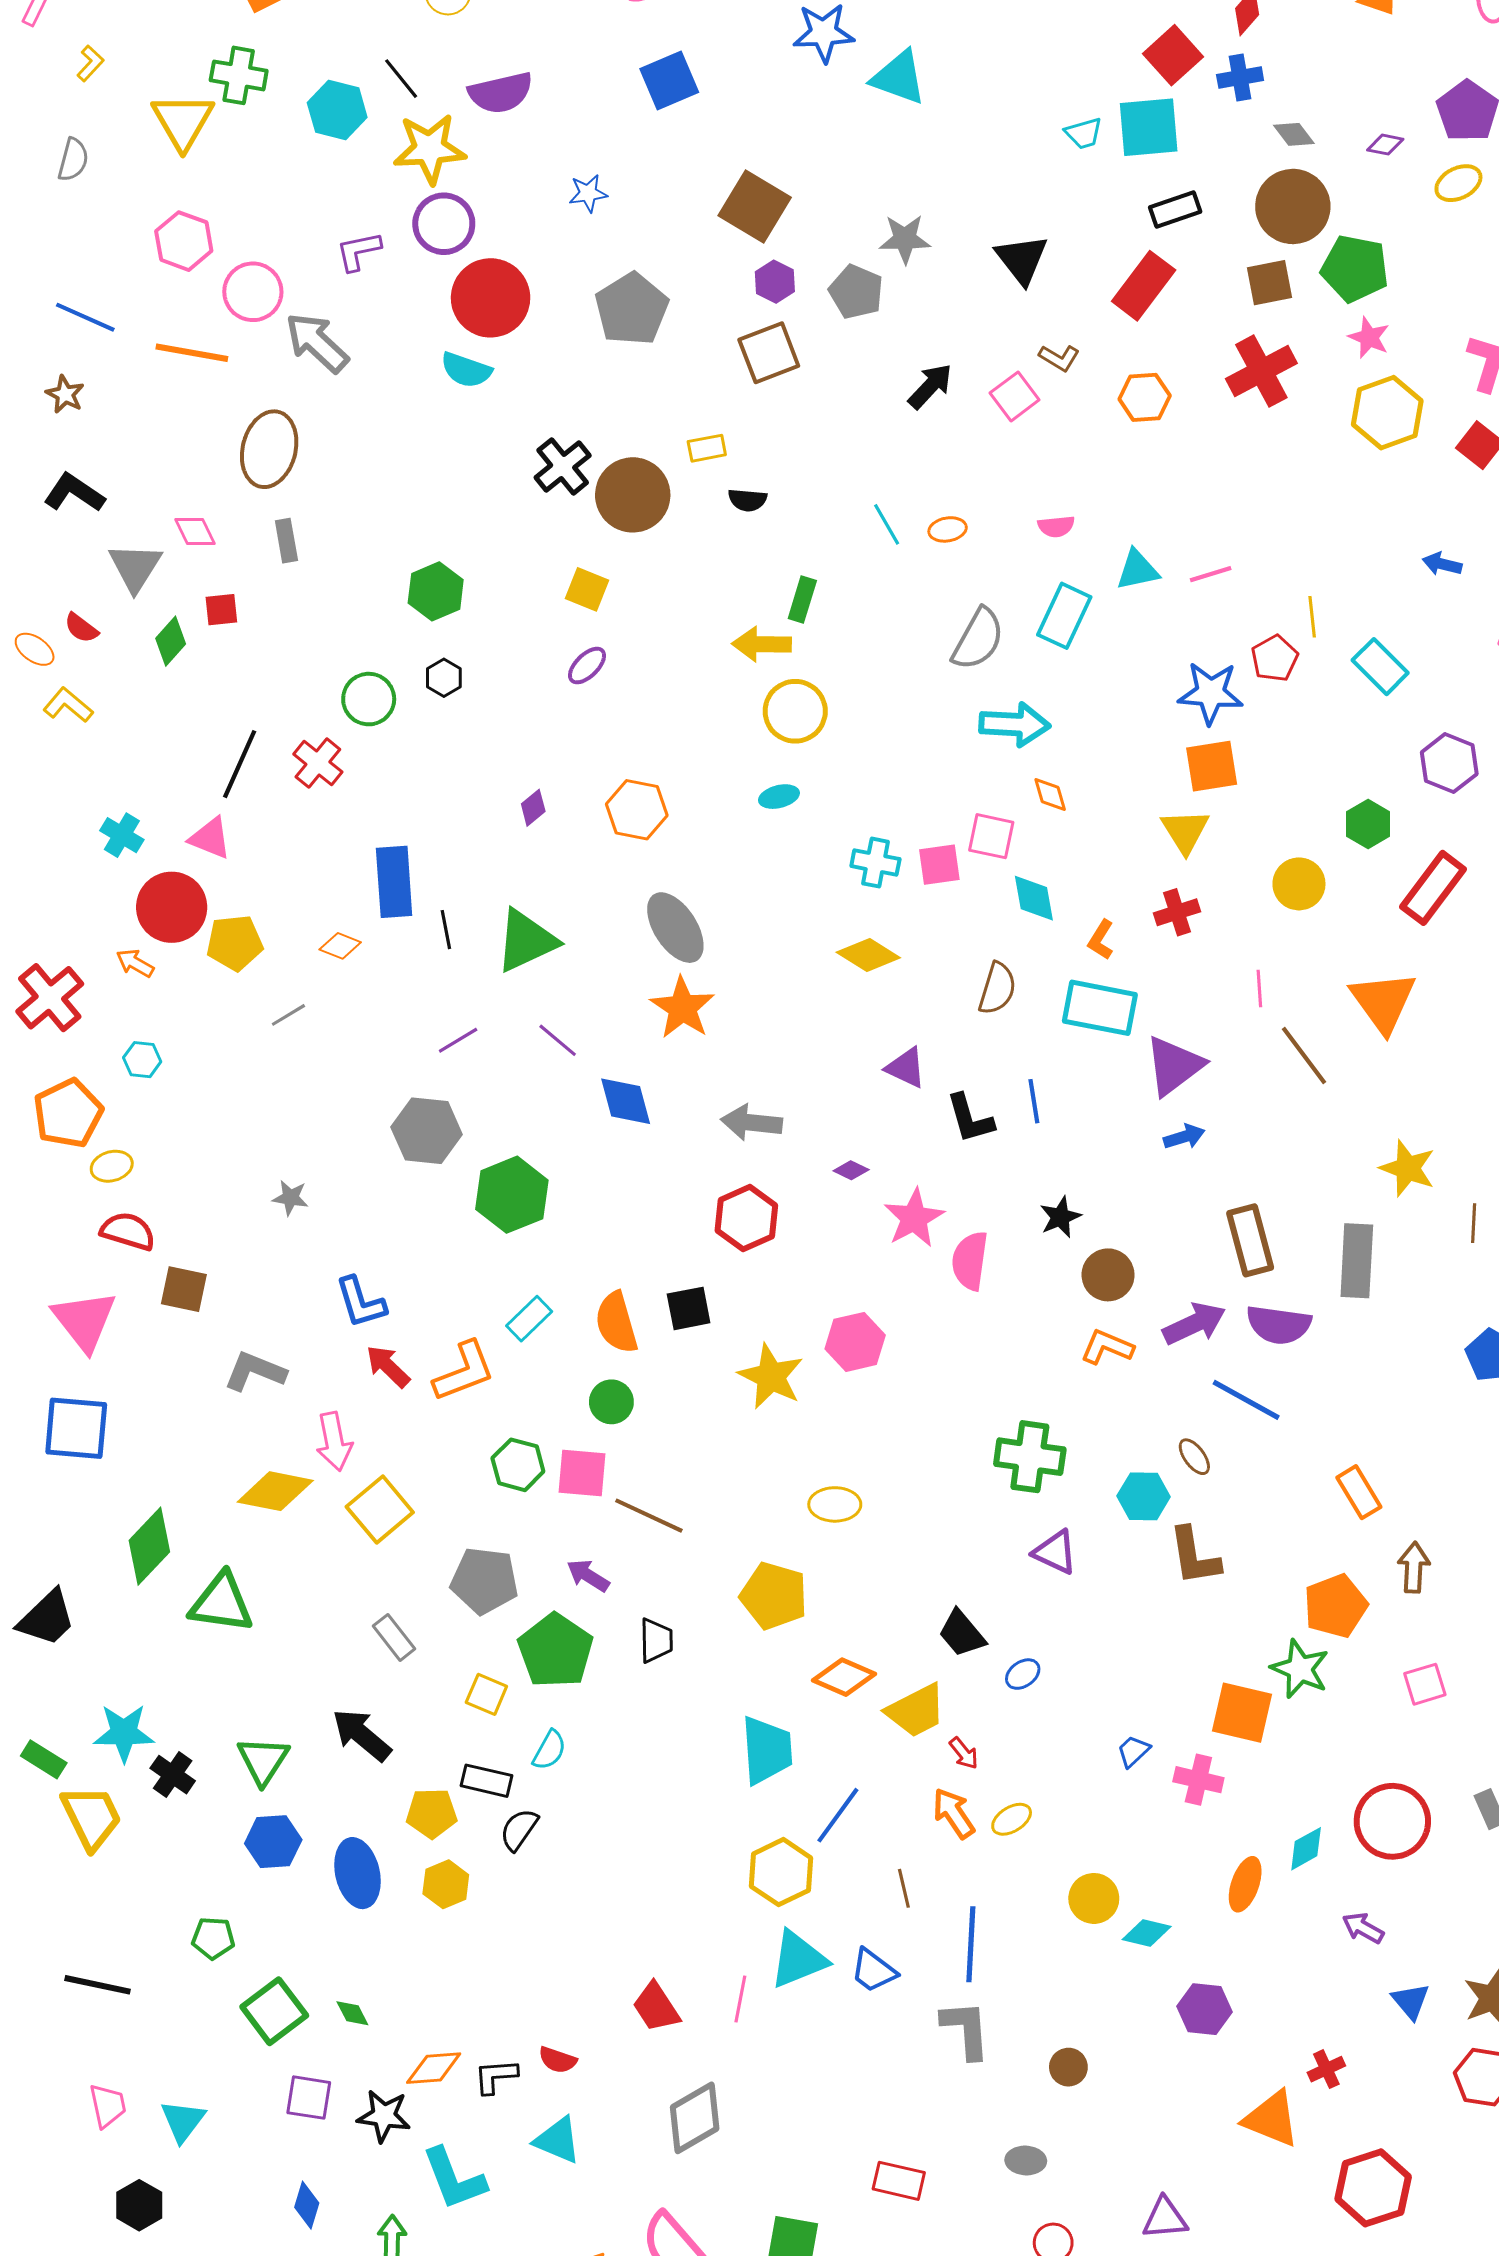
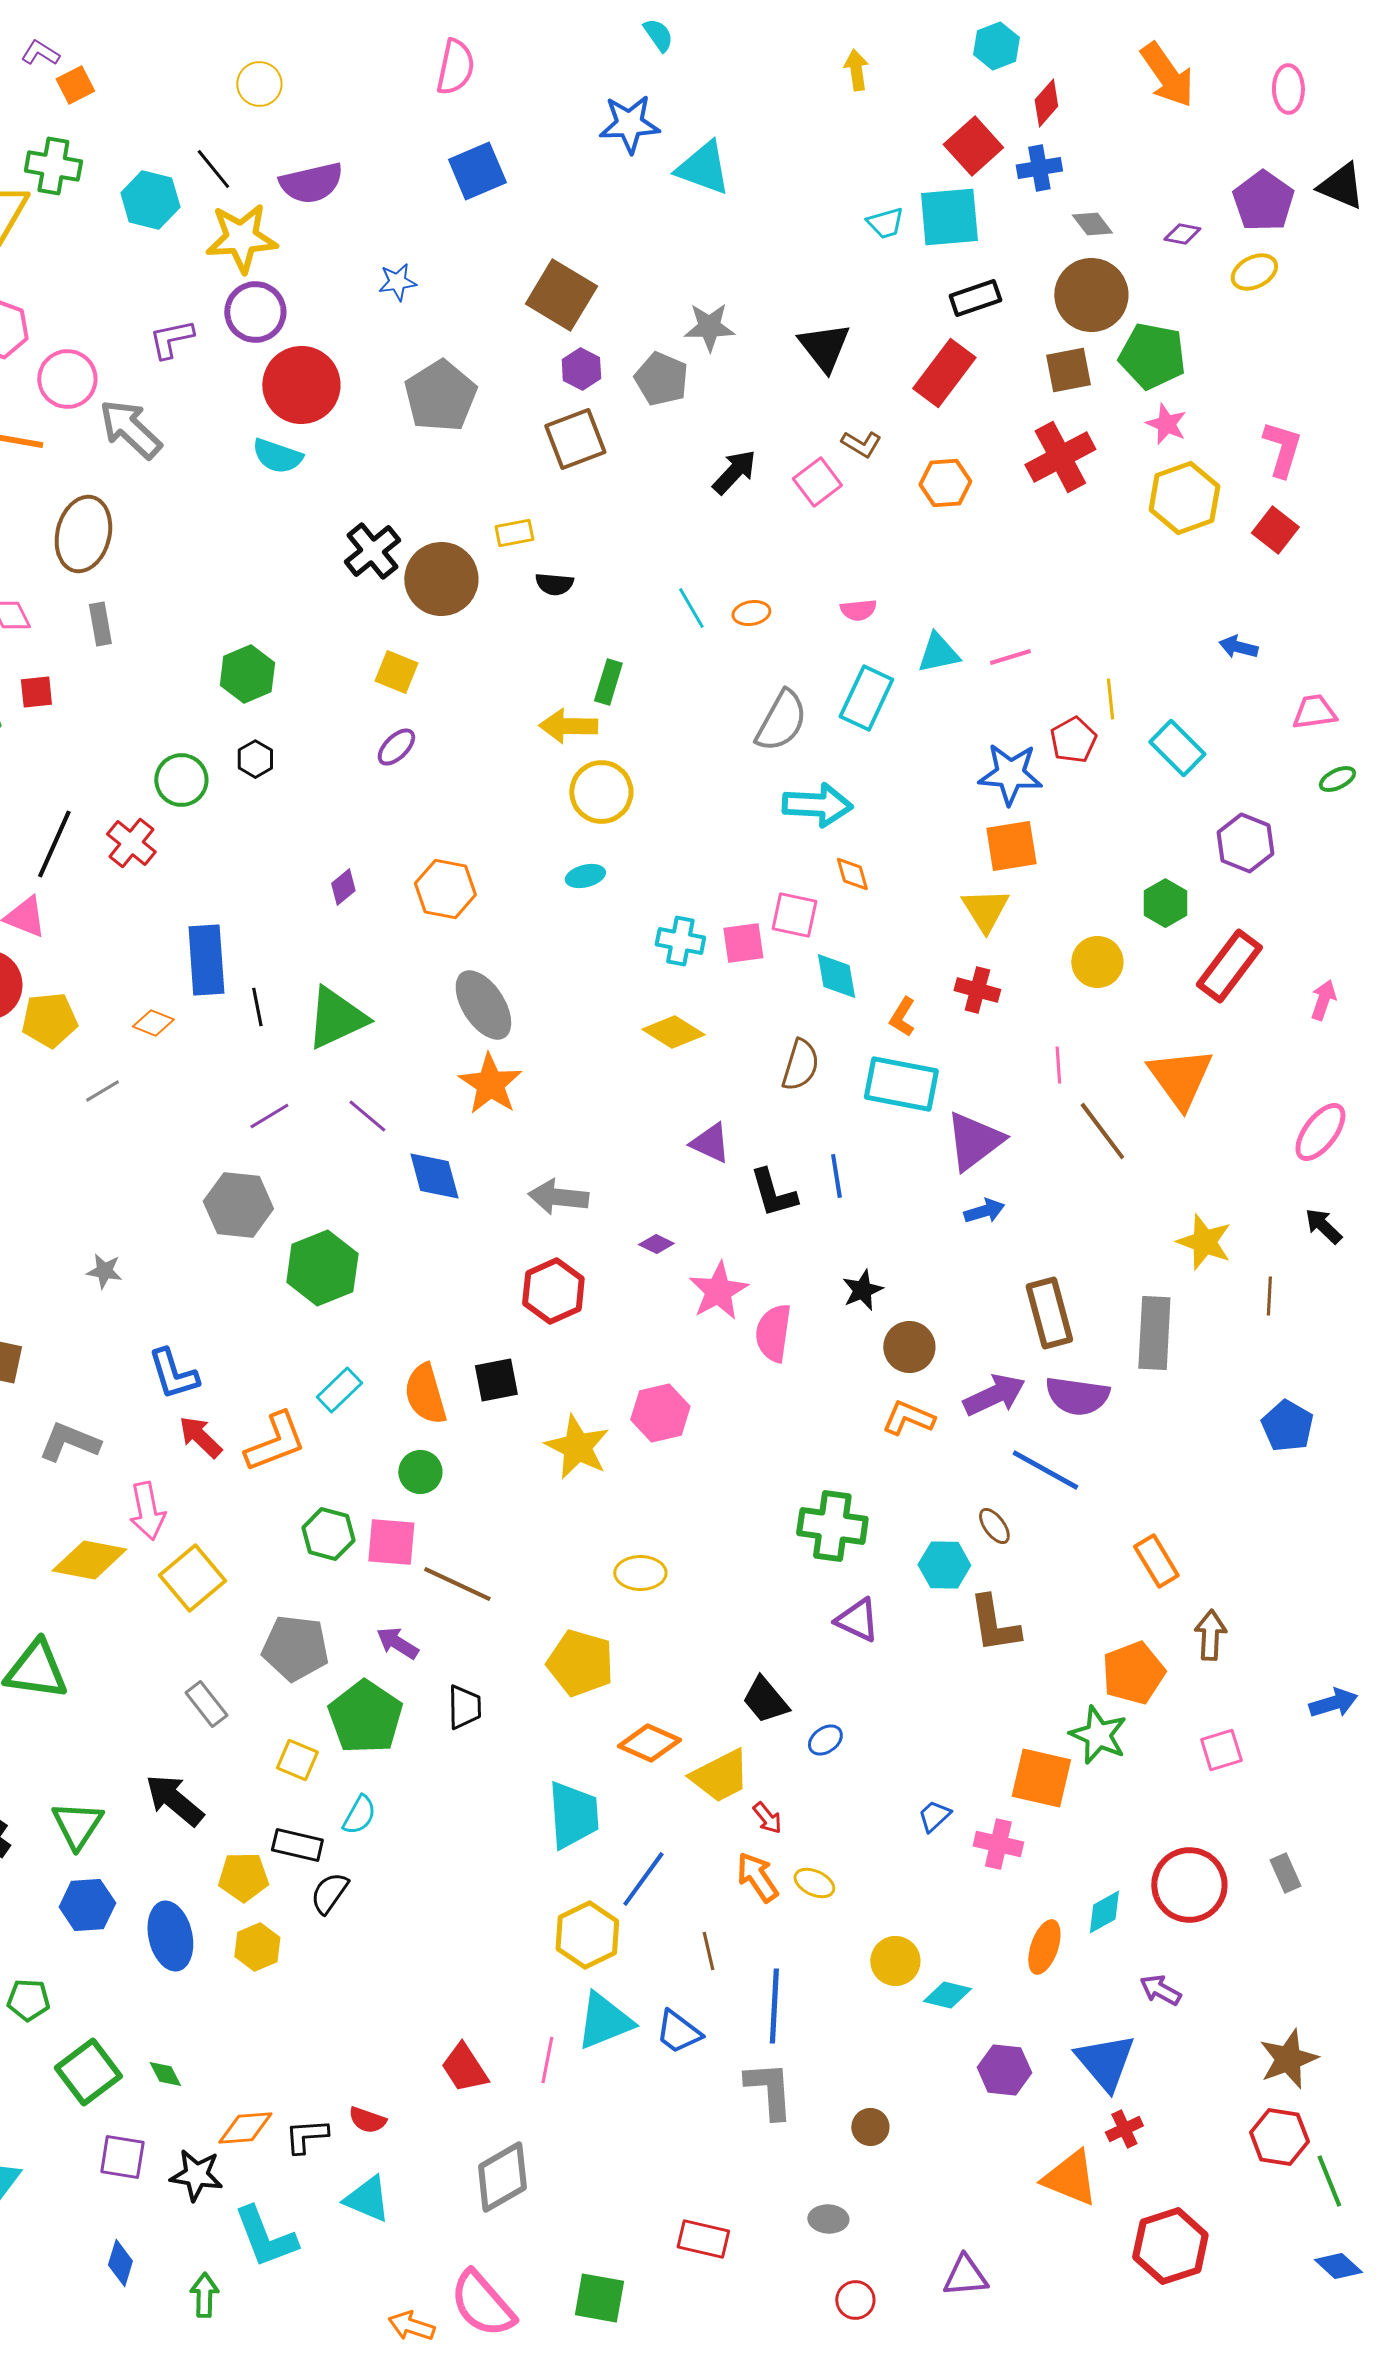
red cross: (1177, 912) -> (977, 990), turned 33
yellow ellipse: (1012, 1819) -> (814, 1883), turned 57
blue triangle: (1411, 2001) -> (1105, 2062), moved, size x1.6

